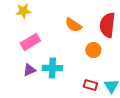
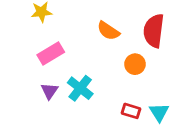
cyan cross: (52, 68) -> (80, 88), turned 36
purple triangle: (29, 70) -> (49, 91), turned -32

